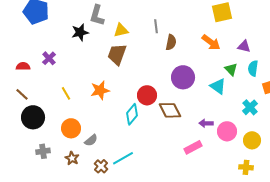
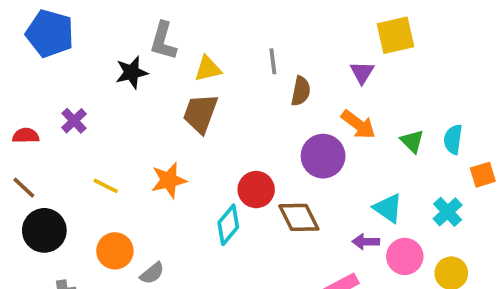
orange arrow: (211, 42) -> (358, 125), moved
purple triangle: (244, 46) -> (362, 72), moved, turned 48
cyan triangle: (218, 86) -> (388, 208), moved
yellow line: (66, 93) -> (106, 186), turned -32

